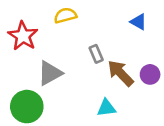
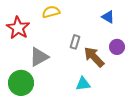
gray rectangle: (96, 54) -> (75, 42), turned 40
purple circle: (150, 74) -> (117, 47), moved

